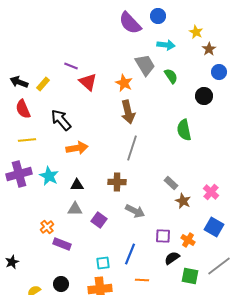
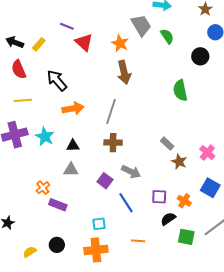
gray line: (132, 148) -> (111, 111), moved
purple square: (99, 220) -> (105, 181), moved
blue line: (130, 254) -> (126, 203), moved, turned -55

